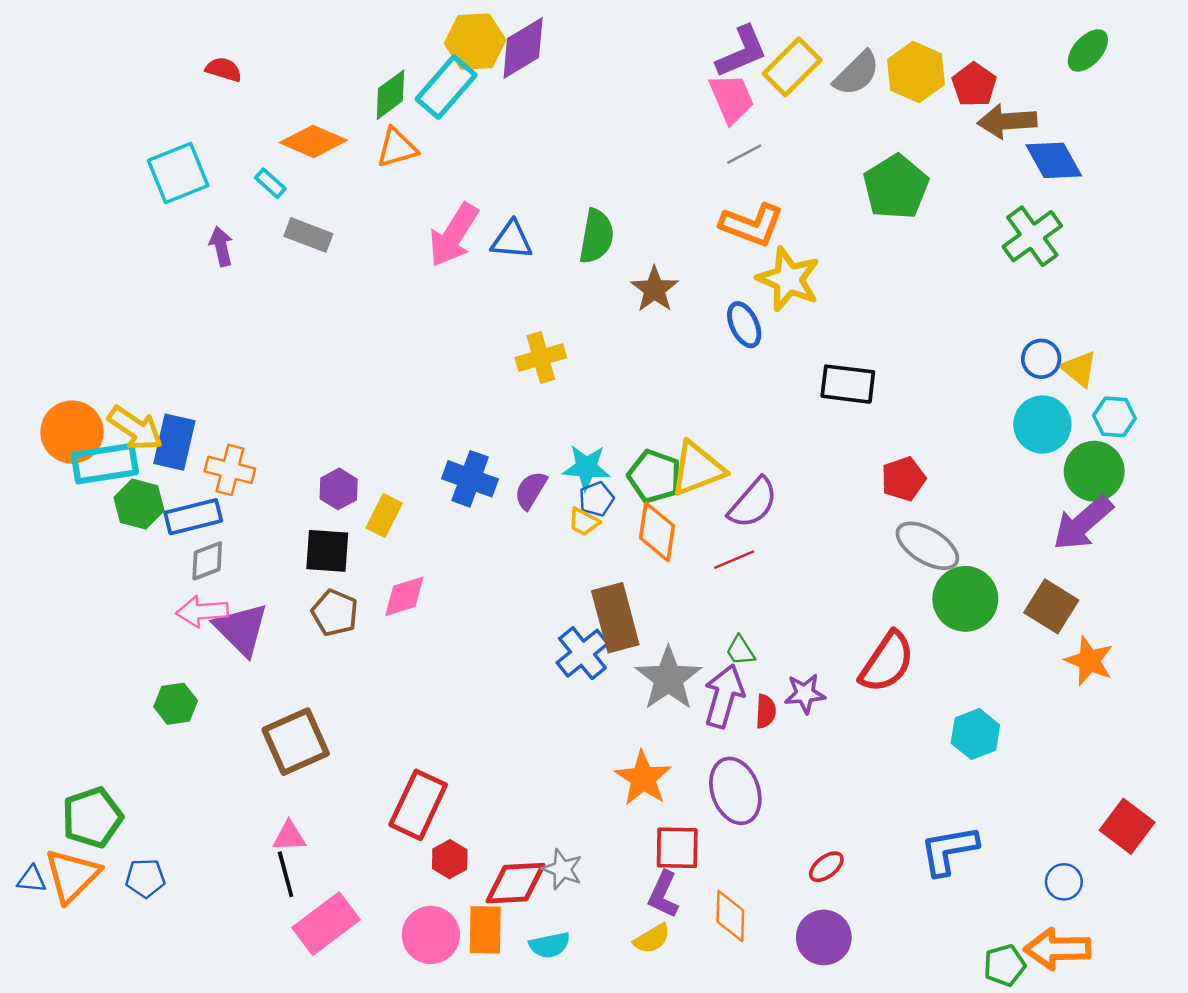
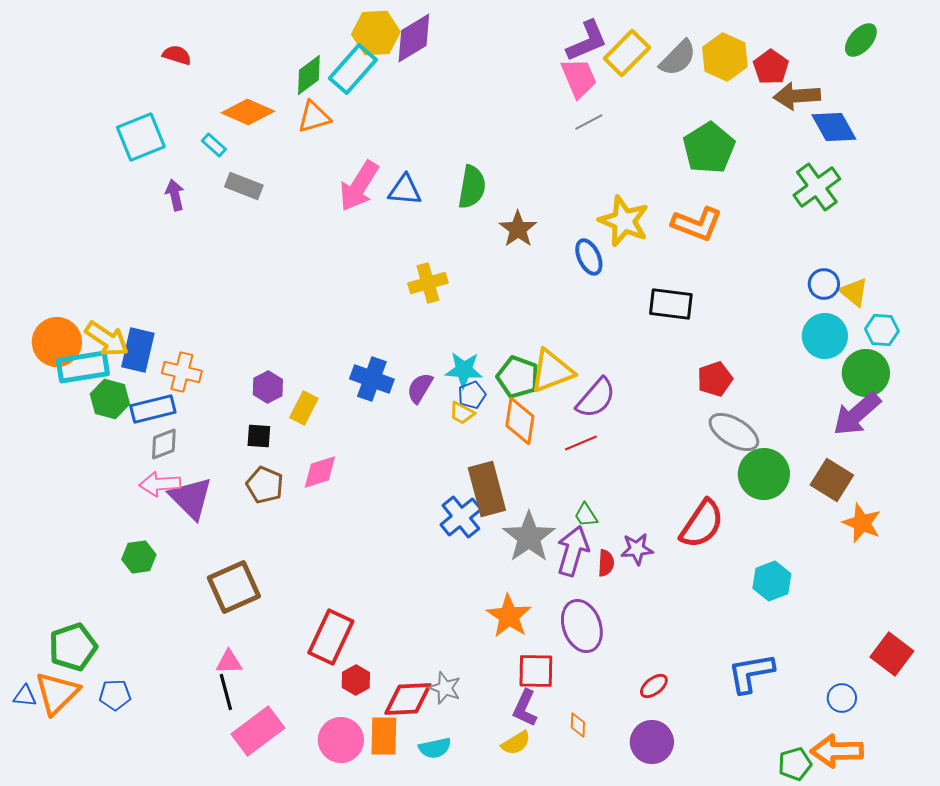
orange L-shape: (752, 225) -> (697, 224), moved
black square: (327, 551) -> (259, 436), size x0.7
orange diamond: (730, 916) -> (578, 725), size x0.6

